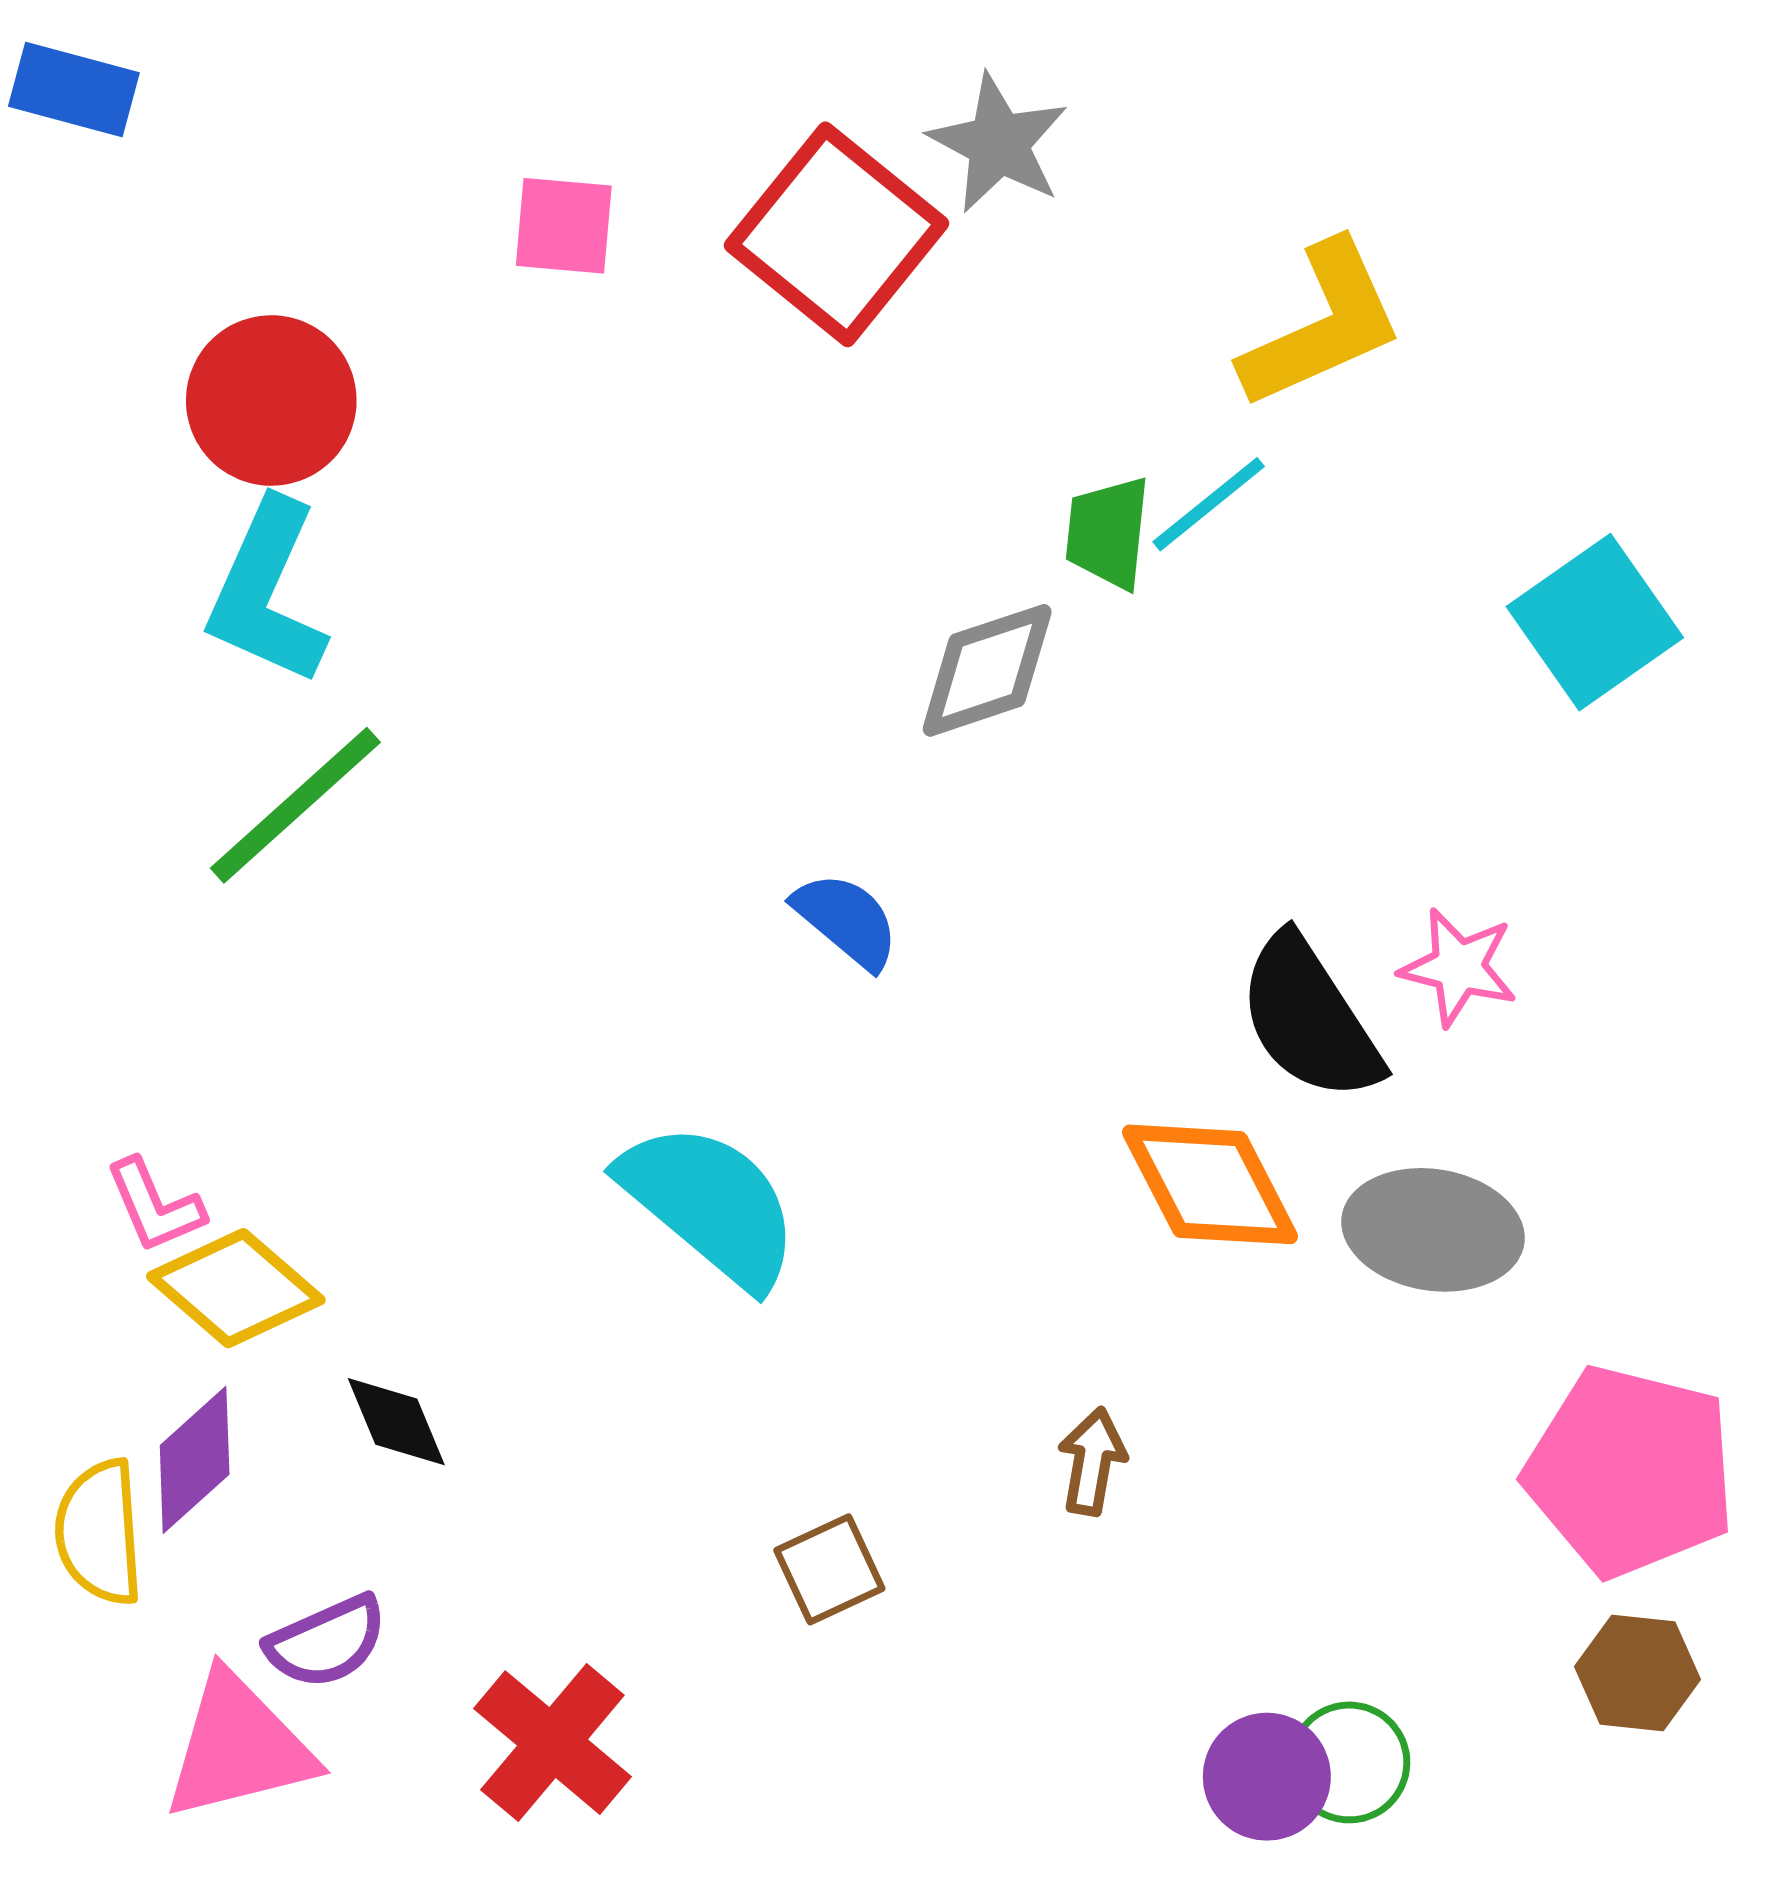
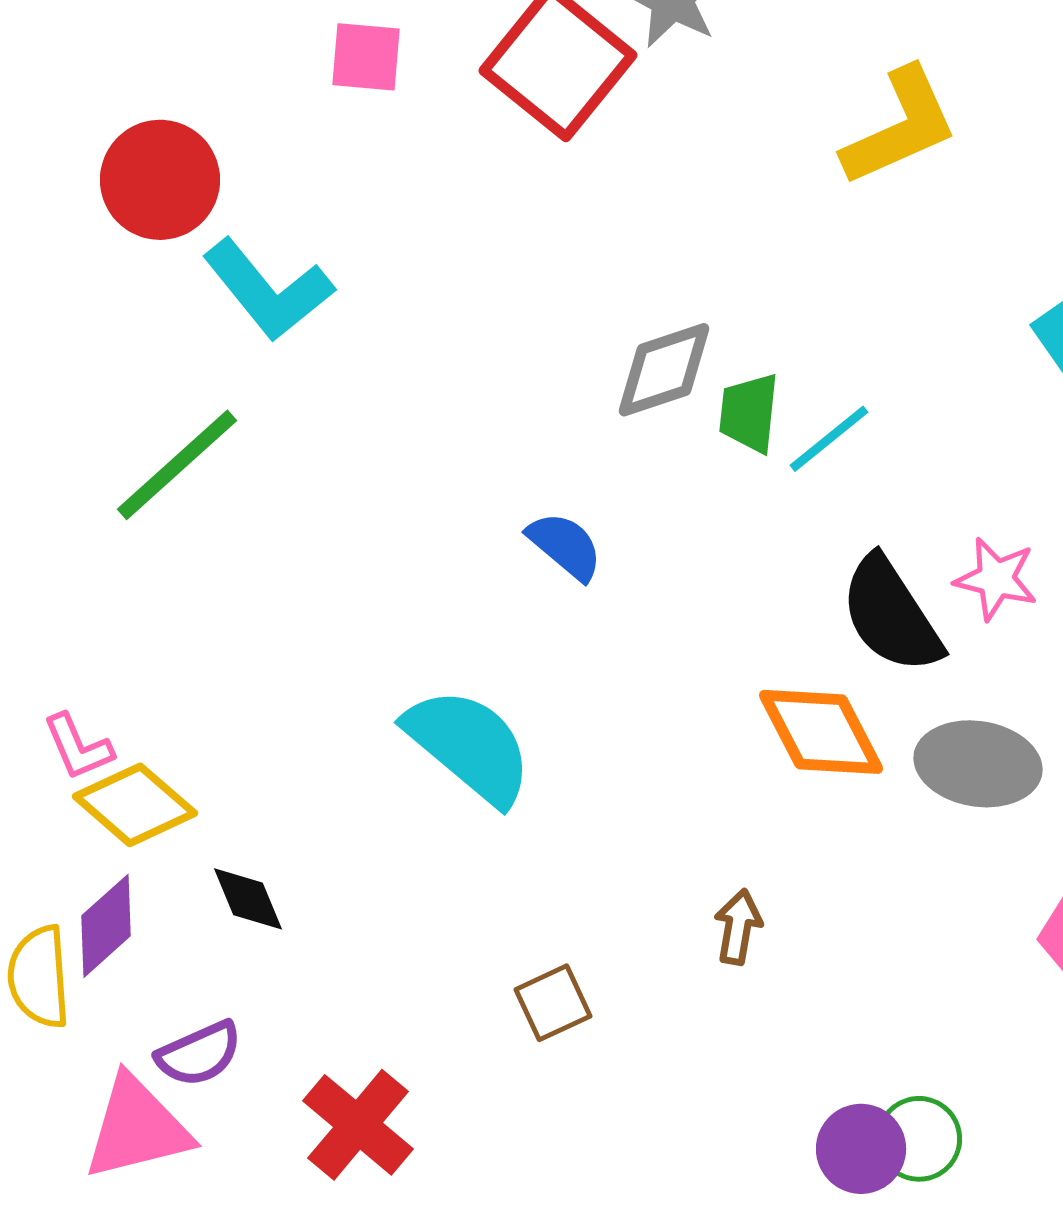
cyan line: (1209, 504) -> (829, 439), moved
green trapezoid: (1108, 533) -> (749, 413), moved
cyan L-shape: (267, 592) -> (268, 290), moved, turned -63

